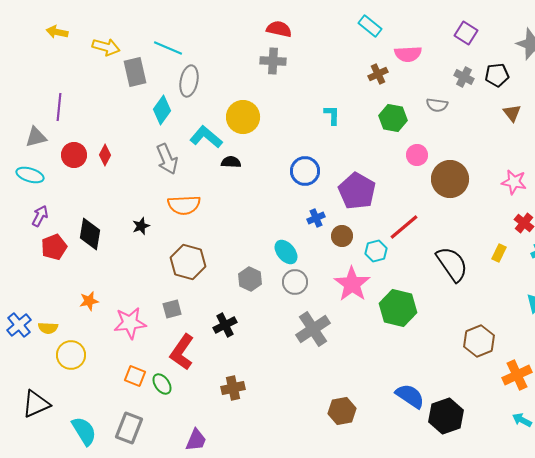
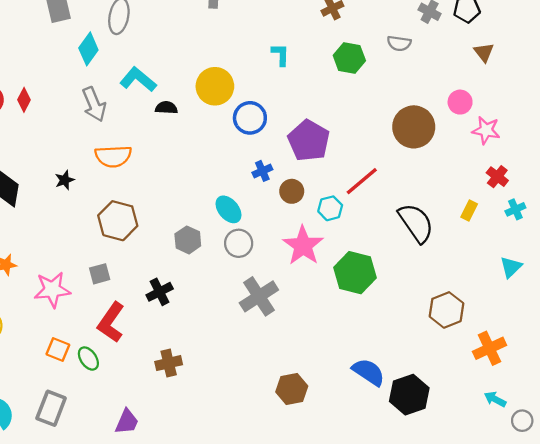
yellow circle: (243, 117) -> (215, 86), moved
pink circle: (417, 155) -> (460, 102), moved

